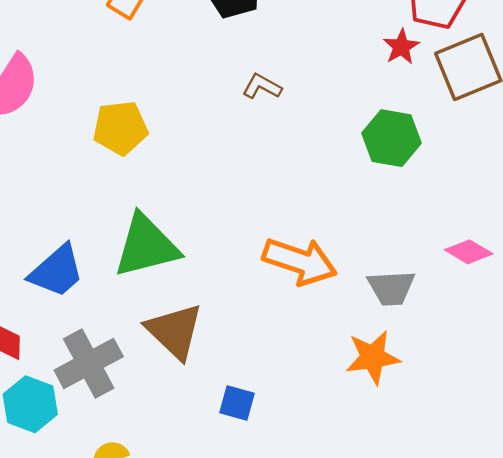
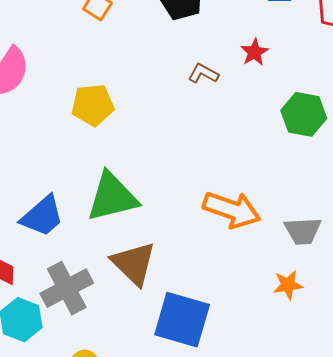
red star: (401, 47) -> (255, 52), moved
orange star: (373, 357) -> (288, 285), size x0.7
blue square: (237, 403) -> (182, 320), size x2.0

